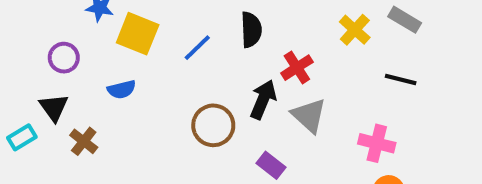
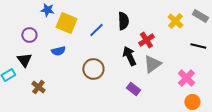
black arrow: (263, 99) -> (129, 56), turned -48
gray triangle: (309, 115) -> (152, 64), turned 42
brown circle: (213, 125) -> (93, 69), moved
brown cross: (84, 141) -> (38, 87), moved
pink cross: (377, 143) -> (186, 78), turned 30

